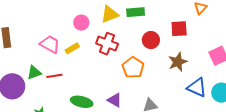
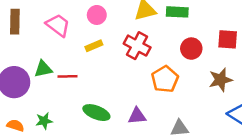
pink circle: (81, 23) -> (97, 15), moved
pink trapezoid: (50, 44) -> (58, 25), moved
purple triangle: (115, 100) -> (137, 116), turned -42

